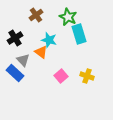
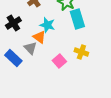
gray triangle: (23, 60) -> (30, 48), moved
yellow cross: (87, 76) -> (81, 52), moved

